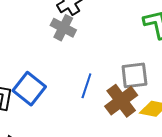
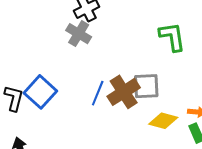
brown cross: (121, 101) -> (124, 92), moved

